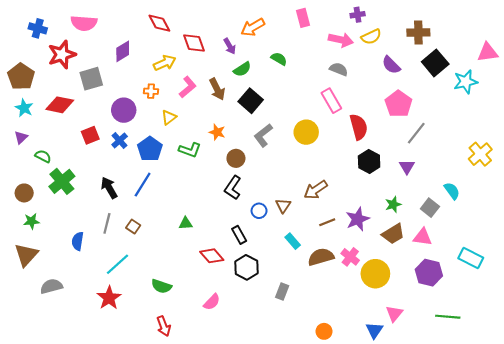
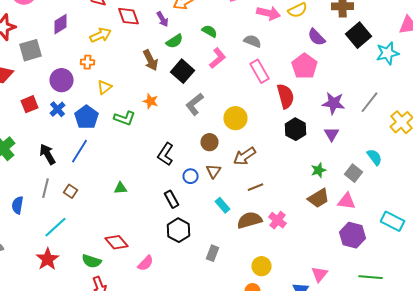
gray semicircle: (339, 69) -> (252, 41), moved
pink L-shape: (188, 87) -> (218, 58), moved
pink pentagon: (398, 104) -> (304, 66), moved
yellow circle: (306, 132) -> (236, 118), moved
gray line: (416, 133) -> (370, 102), moved
brown circle: (236, 158) -> (210, 142), moved
purple star: (358, 219) -> (334, 103), moved, turned 30
red diamond: (212, 256) -> (116, 242), moved
yellow circle: (375, 274) -> (262, 266), moved, size x0.7
green semicircle: (161, 286) -> (92, 261), moved

